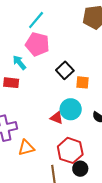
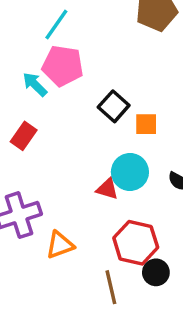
cyan arrow: (19, 62) -> (35, 84), moved
red rectangle: (11, 83) -> (24, 136), turned -56

